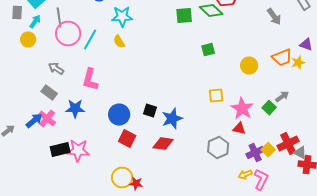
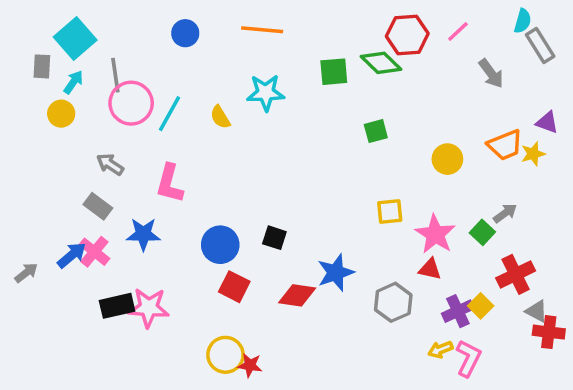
cyan star: (122, 17) -> (266, 93), moved
blue star: (172, 119) -> (336, 273), moved
red cross: (288, 144) -> (516, 274), moved

